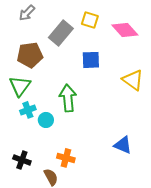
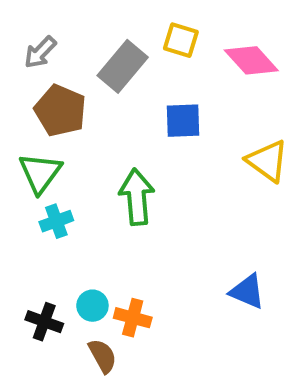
gray arrow: (27, 13) -> (40, 52), moved
brown pentagon: (30, 55) -> (60, 111), turned 30
cyan circle: (46, 120) -> (92, 306), moved

